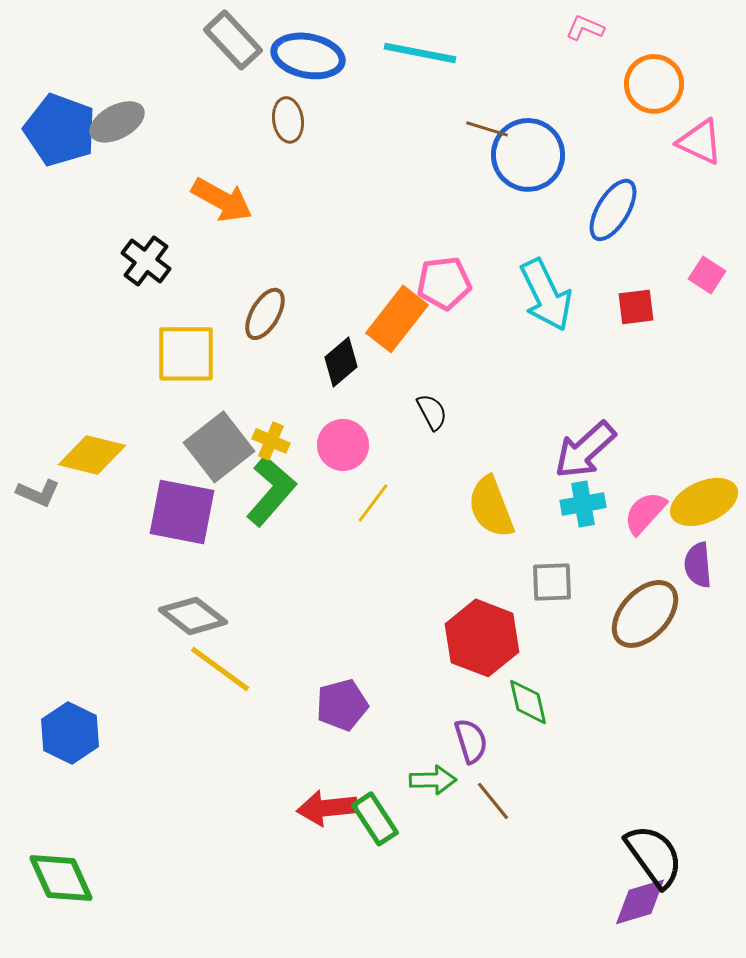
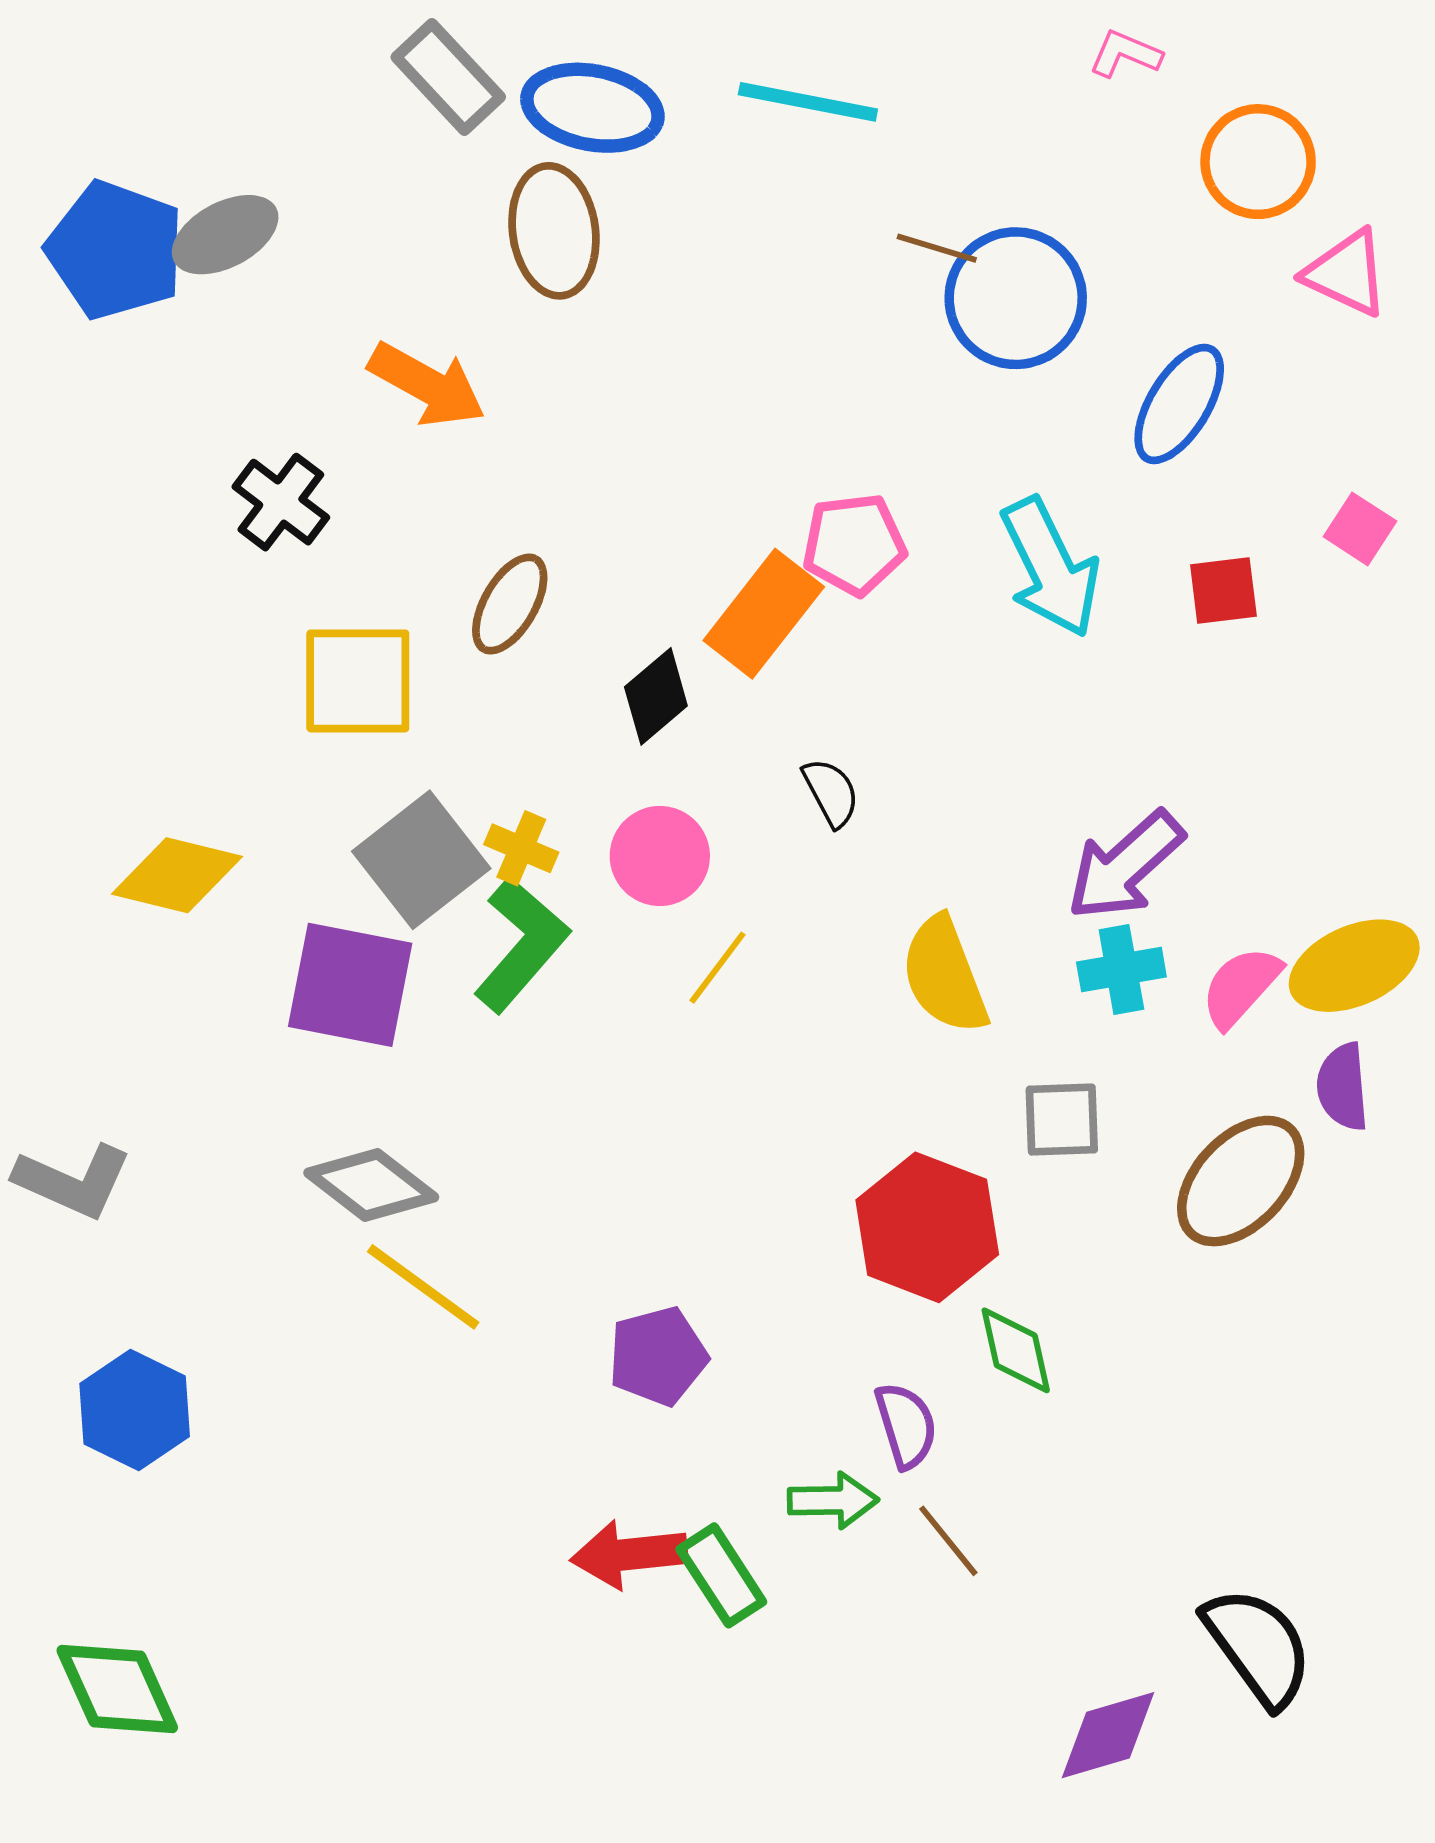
brown ellipse: (288, 120) -> (554, 231), size x1.5
gray L-shape: (38, 493) -> (73, 1181), moved, size x1.4
purple diamond: (640, 902) -> (1108, 1735), moved

